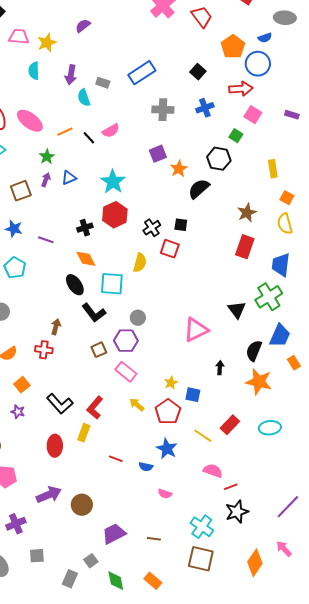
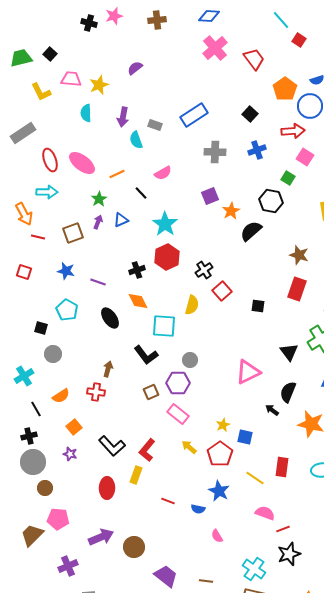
black line: (89, 138) -> (141, 193), moved
brown star: (247, 213) -> (299, 255), turned -30
black square: (181, 225) -> (258, 306), moved
red square: (170, 249) -> (222, 291), turned 30
black ellipse: (75, 285) -> (110, 318), moved
black semicircle: (254, 351) -> (288, 392), moved
black arrow: (220, 368) -> (272, 410), turned -56
red rectangle: (230, 425) -> (282, 467), turned -36
pink semicircle: (165, 494) -> (217, 536), turned 40
purple trapezoid: (114, 534) -> (166, 576), turned 65

